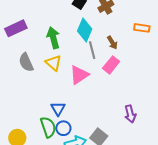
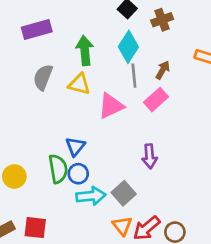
brown arrow: (112, 43) -> (163, 70), turned -128
gray semicircle: (26, 62) -> (43, 77), turned 36
yellow triangle: (53, 63) -> (79, 84), turned -36
purple arrow: (130, 114) -> (150, 156), moved

